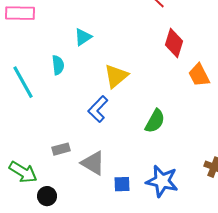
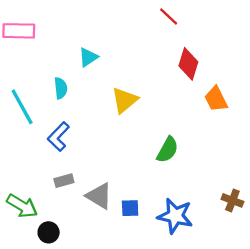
blue L-shape: (98, 109) -> (58, 137), moved
blue square: (122, 184) -> (130, 208), moved

